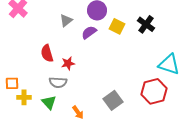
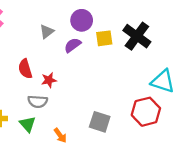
black cross: (146, 24) -> (137, 36), size x1.4
yellow square: (117, 26) -> (104, 38), turned -35
gray square: (113, 100) -> (100, 122), turned -36

